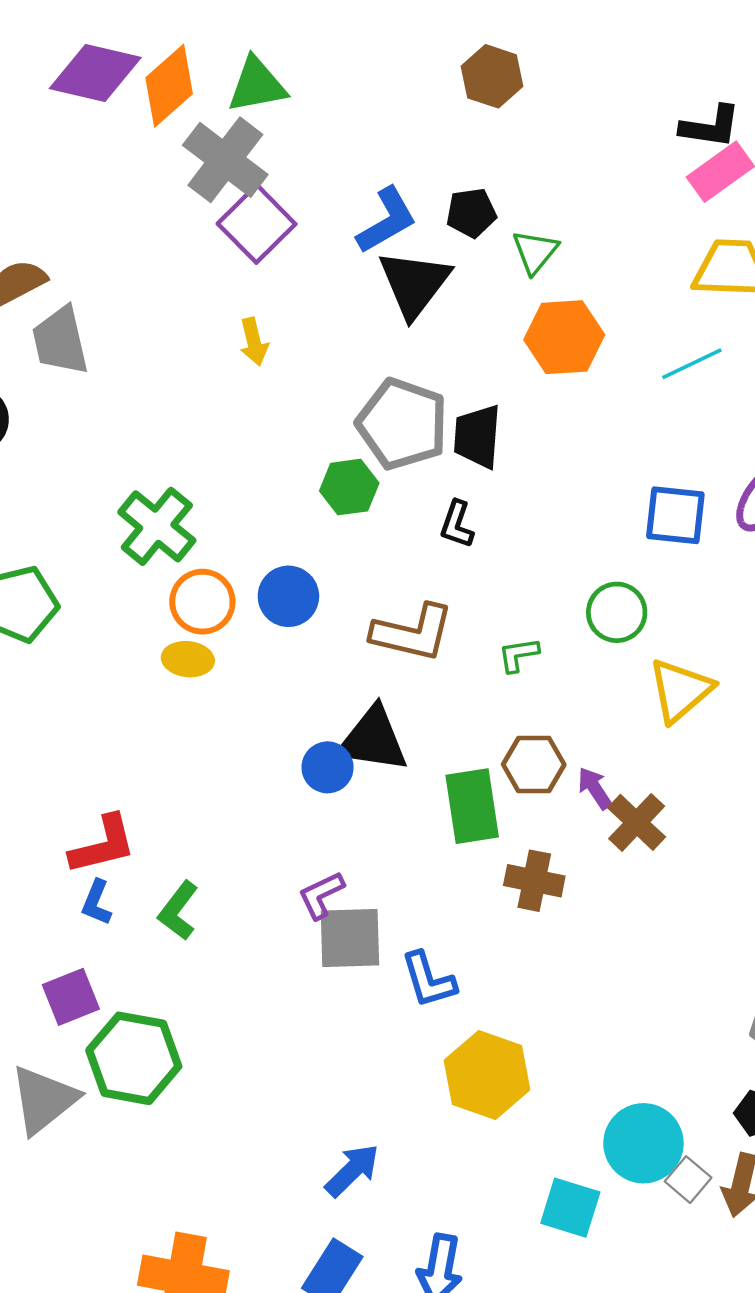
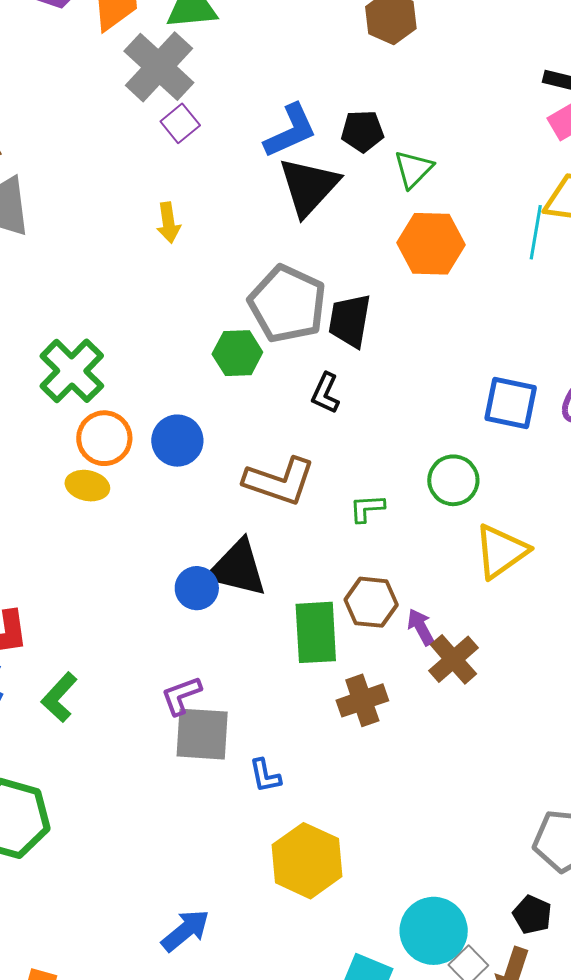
purple square: (257, 224) -> (180, 123), size x0.6
cyan line: (692, 364) -> (536, 232), moved, turned -60
brown cross: (534, 881) -> (362, 700), turned -36
blue L-shape: (428, 980) -> (265, 776), size x0.7

